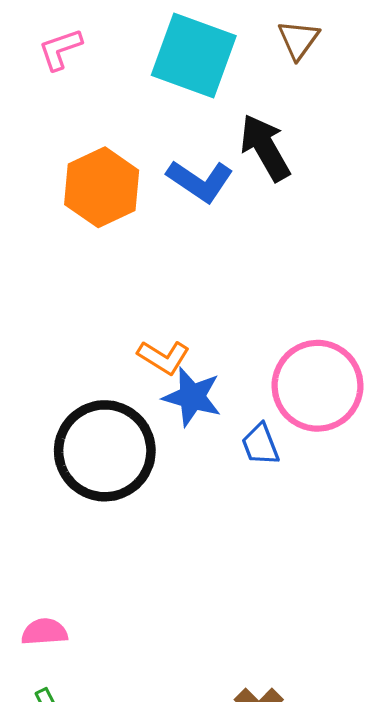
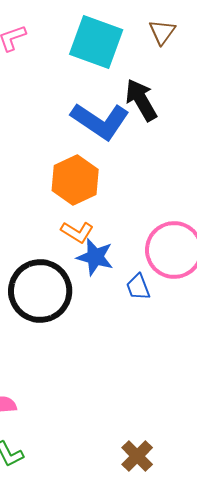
blue L-shape: (200, 181) -> (100, 121), size x1.4
orange hexagon: (102, 187) -> (75, 180), moved

